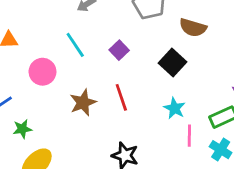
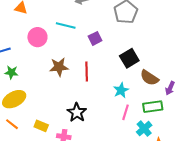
brown semicircle: (193, 28) -> (149, 78), moved
cyan line: (75, 45) -> (66, 26), turned -60

